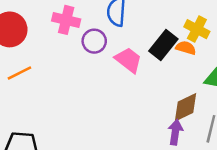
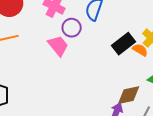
pink trapezoid: (128, 60) -> (58, 46), moved

